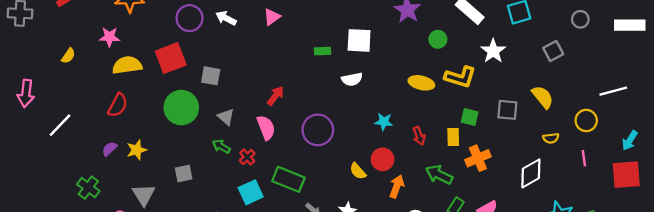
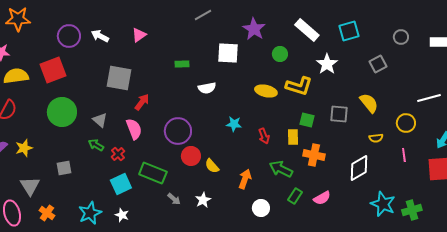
white square: (359, 40) -> (228, 53), moved
gray square: (211, 76) -> (119, 78), moved, size x1.5
orange cross: (478, 158) -> (314, 155), turned 35
red circle: (383, 159) -> (191, 156), moved

